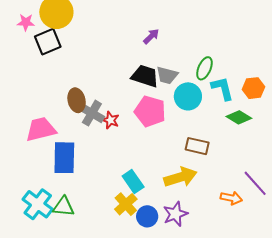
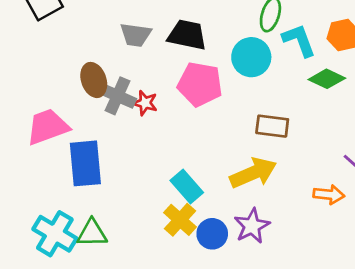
gray trapezoid: (167, 75) -> (136, 35), moved

